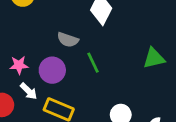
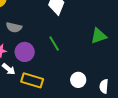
gray semicircle: (68, 40) -> (14, 27), moved

